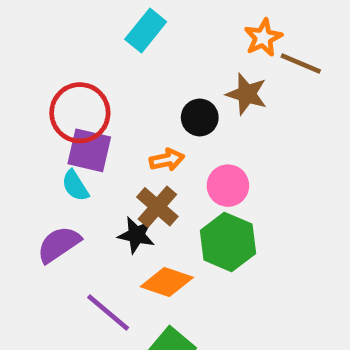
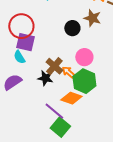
orange arrow: (167, 160) -> (68, 72), moved, turned -128
orange diamond: (167, 282) -> (71, 98), moved
purple line: (108, 313) -> (54, 111), moved

